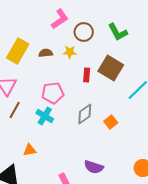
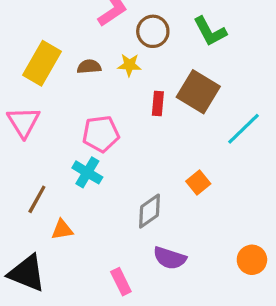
brown line: (15, 110) -> (37, 199), moved
gray diamond: (85, 114) -> (149, 211), moved

